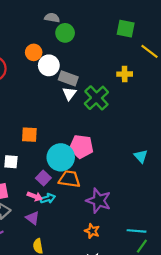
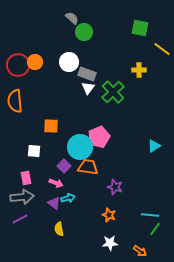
gray semicircle: (52, 18) -> (72, 18), turned 32
orange circle: (34, 52) -> (35, 62), moved
pink pentagon: (81, 147) -> (99, 137), turned -30
cyan triangle: (141, 156) -> (154, 146), turned 40
cyan arrow: (48, 198) -> (68, 198), moved
purple star: (99, 201) -> (115, 187), size x0.7

